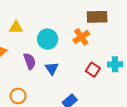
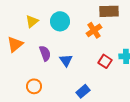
yellow triangle: (16, 27) -> (32, 21), turned -40
cyan circle: (48, 39) -> (60, 21), moved

